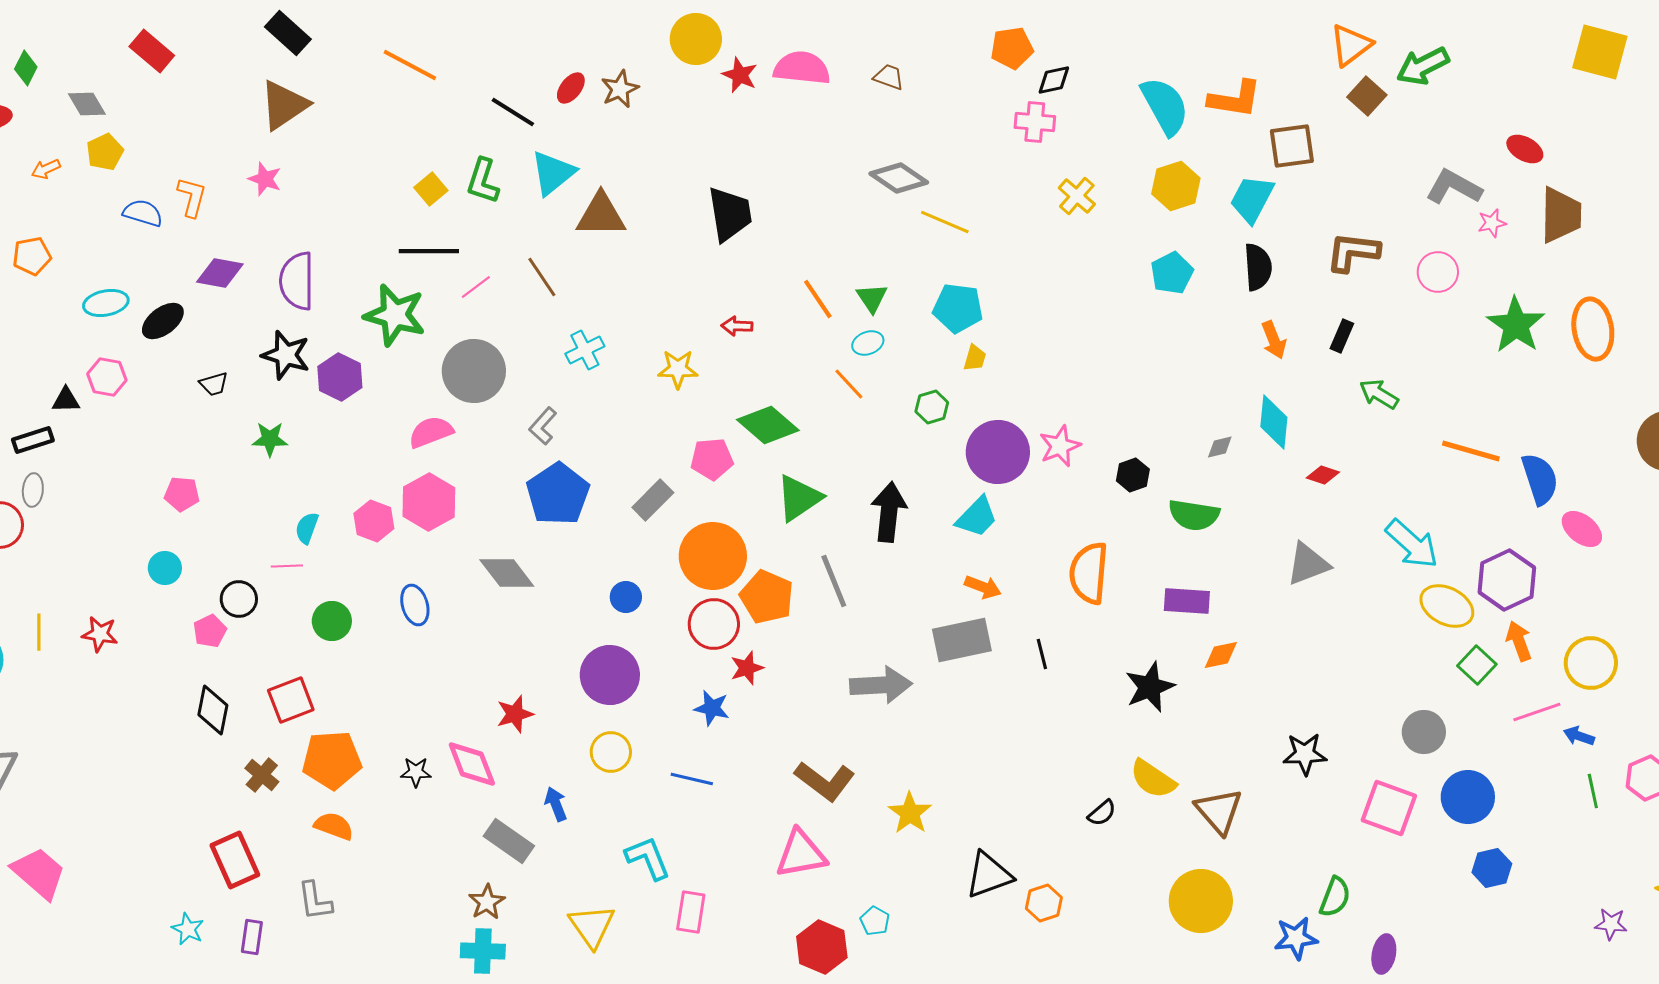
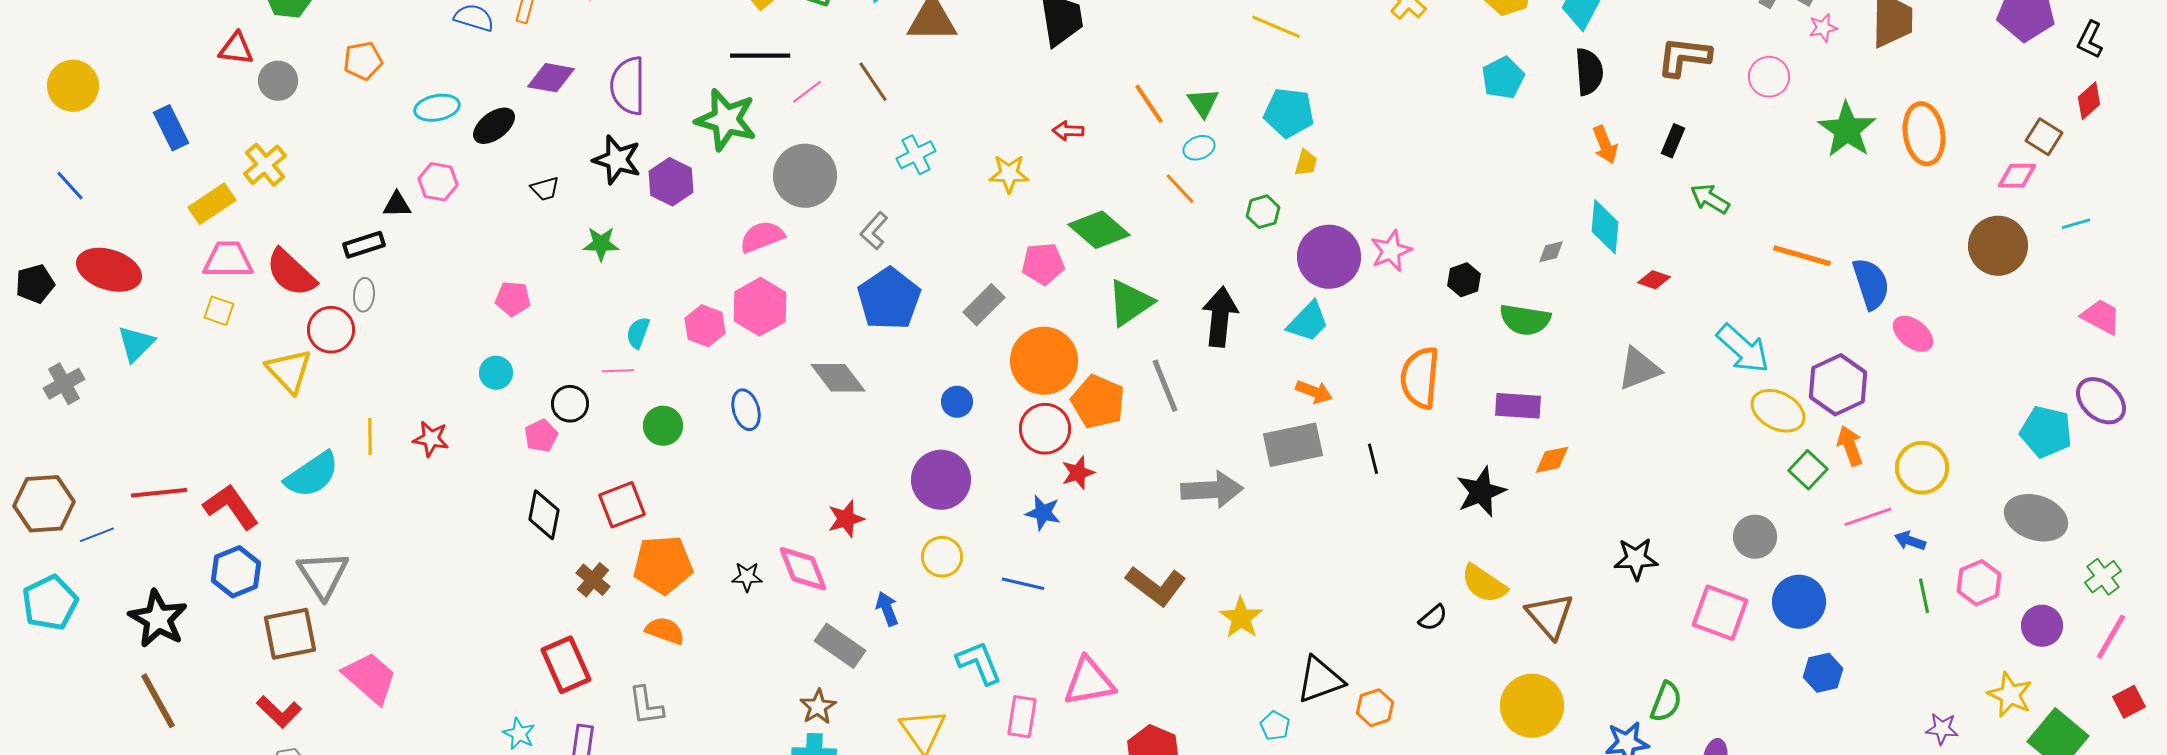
pink triangle: (801, 854) -> (1089, 682), moved
cyan pentagon: (875, 921) -> (1275, 726), moved

